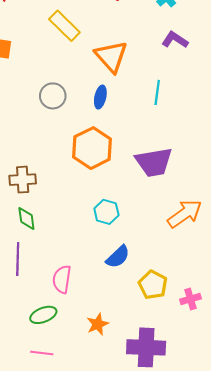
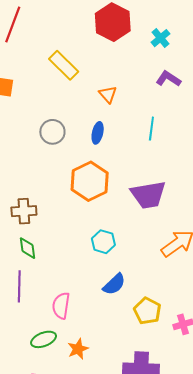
orange triangle: (111, 56) -> (108, 94), size x0.6
orange star: (98, 324) -> (78, 349), moved

